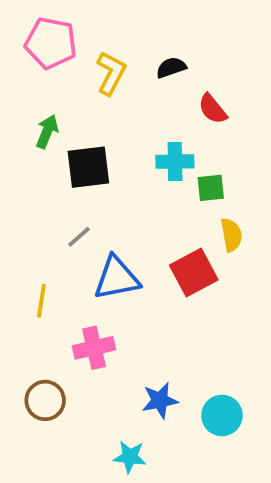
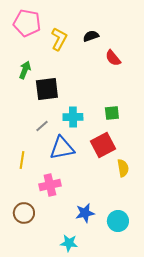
cyan cross: (175, 162) -> (73, 117), moved
green square: (211, 188) -> (112, 113), moved
yellow semicircle: (231, 235) -> (123, 168), moved

